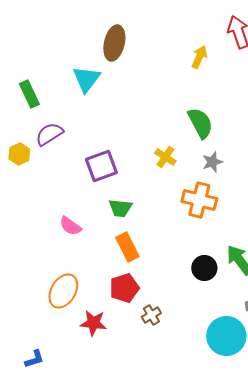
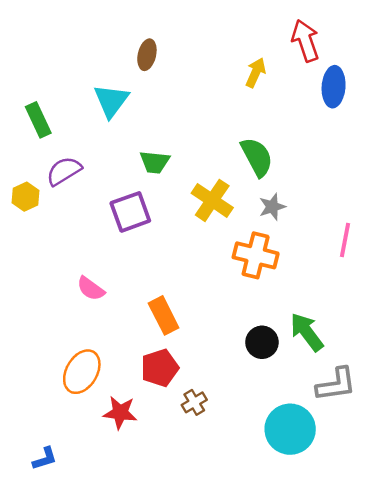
brown ellipse: (114, 43) -> (147, 55), size x0.7
yellow cross: (165, 157) -> (212, 200), size x1.5
green trapezoid: (120, 208) -> (155, 162), moved

